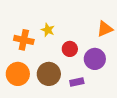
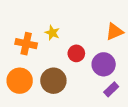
purple rectangle: (77, 82) -> (111, 89), moved, turned -32

